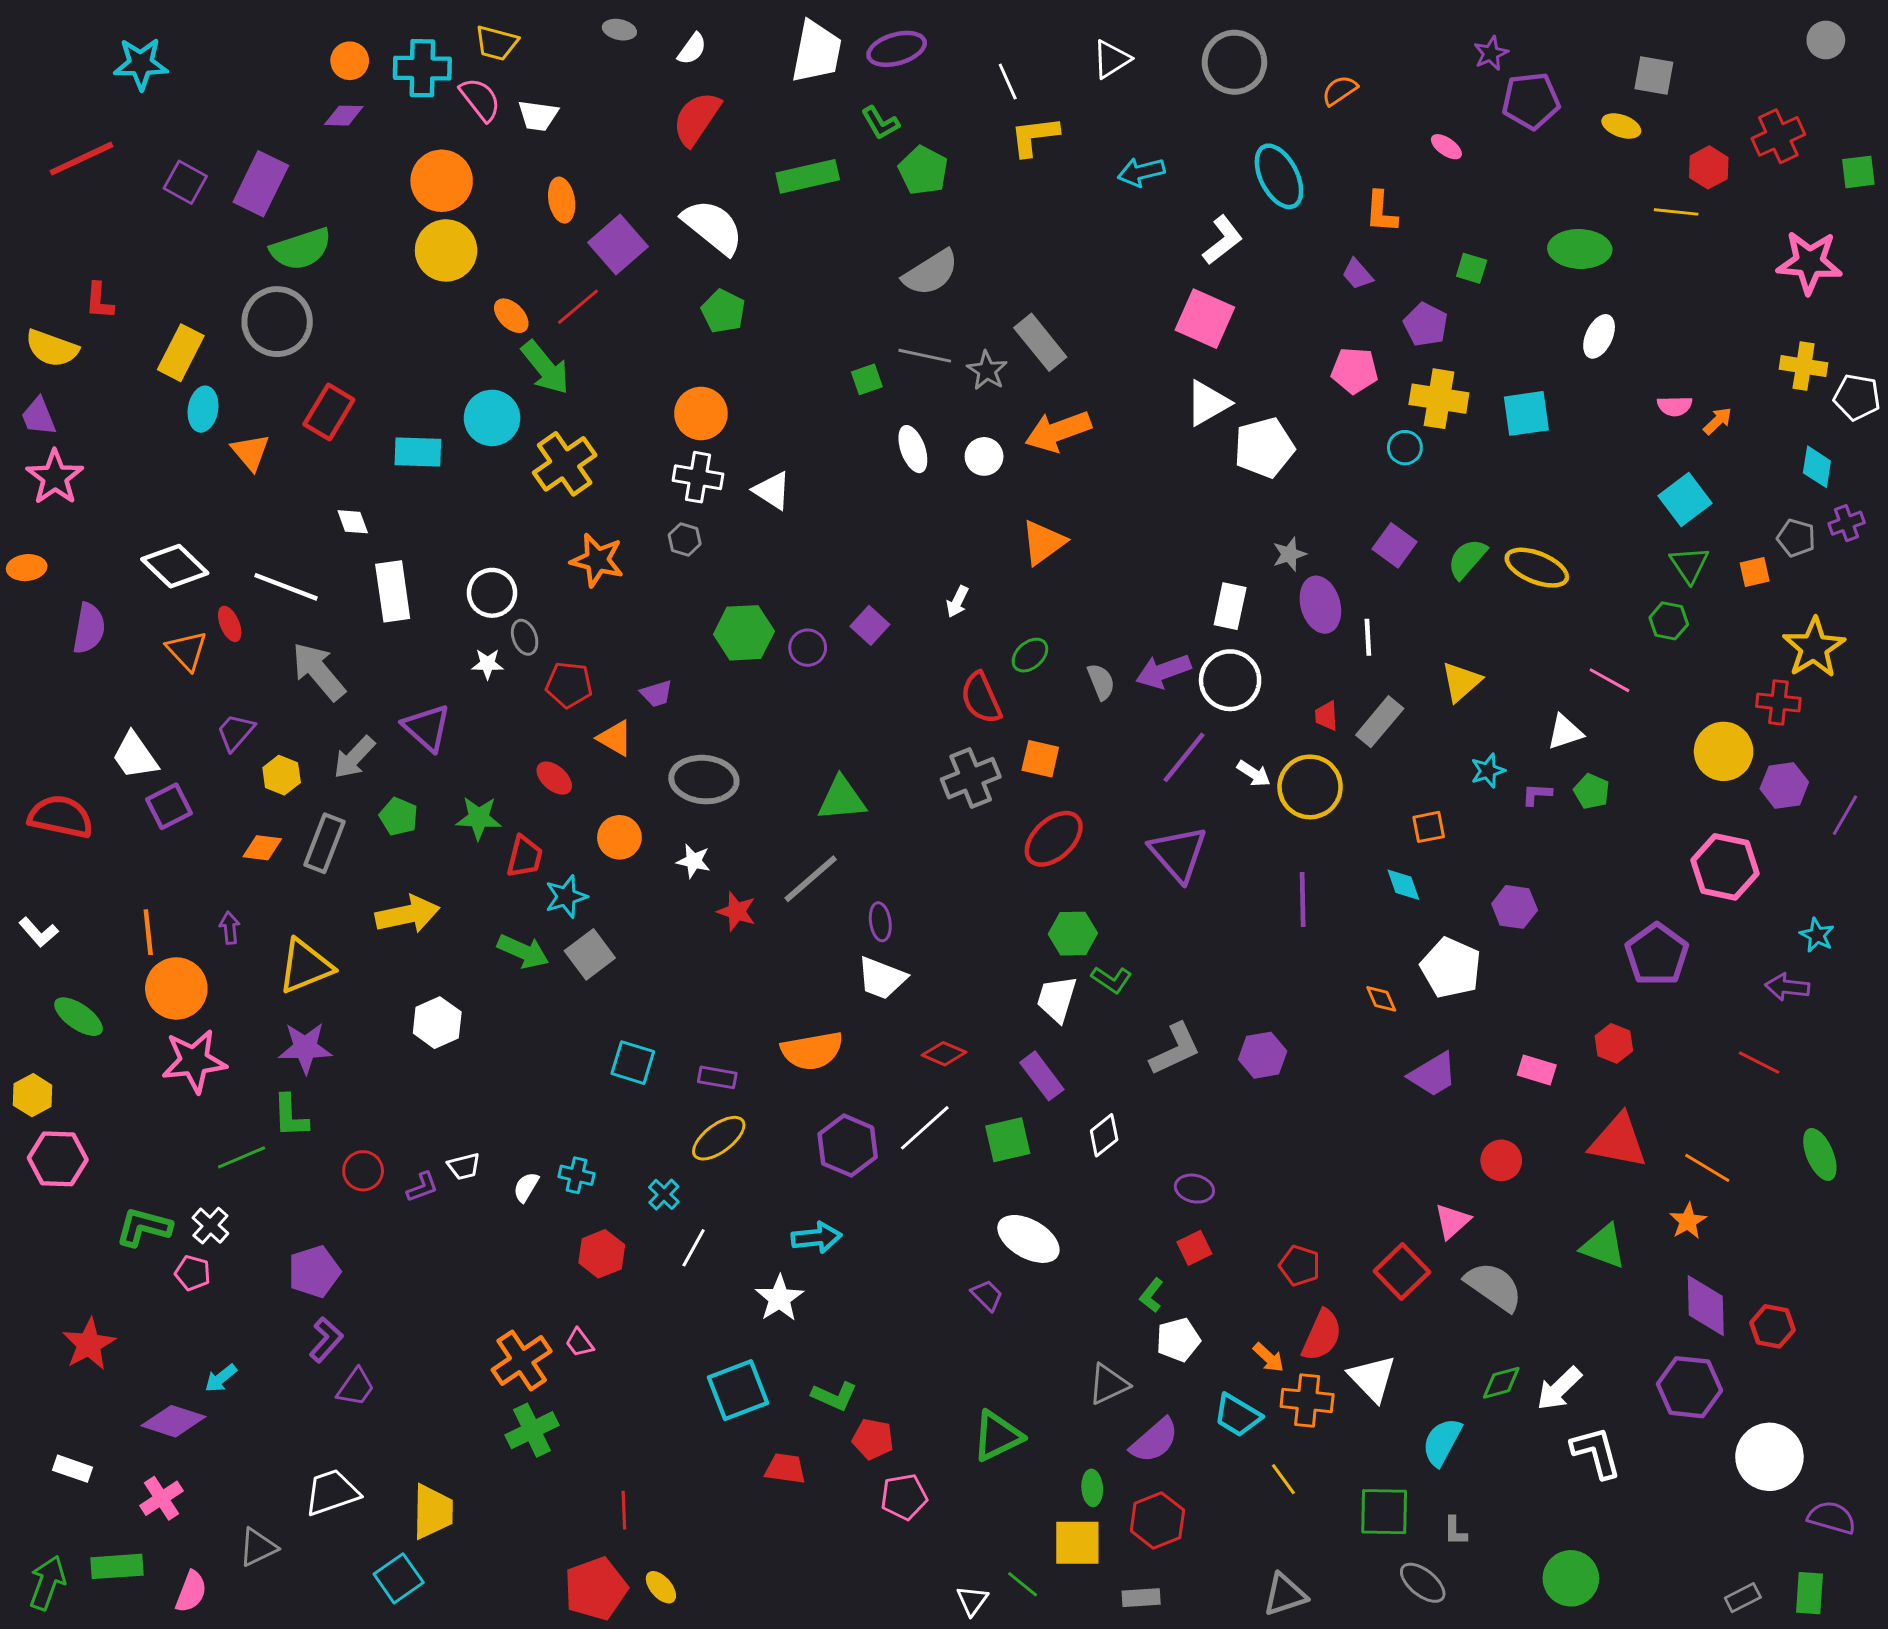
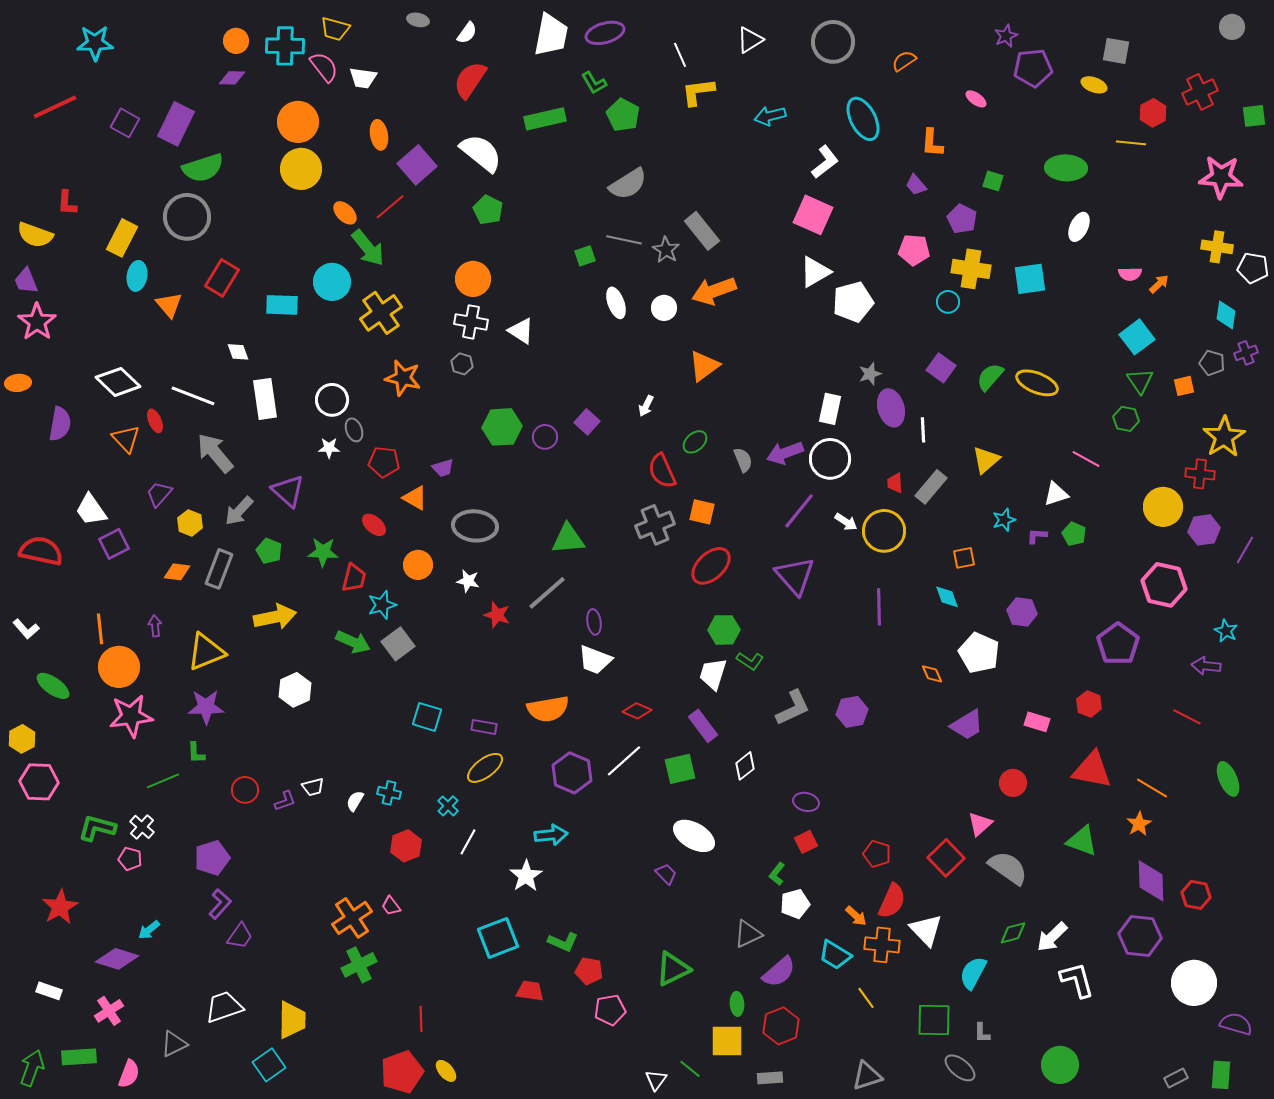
green L-shape: (290, 1116) -> (196, 753), size x0.7

